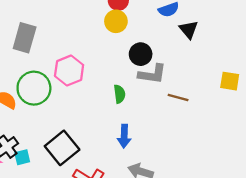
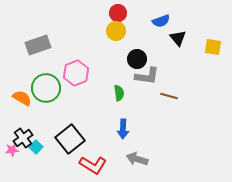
gray rectangle: (25, 38) -> (38, 45), turned 55
yellow square: (230, 81) -> (213, 47), moved
cyan square: (22, 157) -> (36, 147), turned -32

